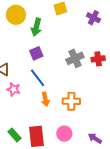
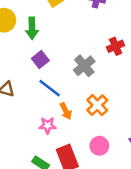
gray cross: (75, 58) -> (84, 66), moved
pink star: (13, 89) -> (48, 125), moved
orange cross: (71, 101) -> (97, 105), turned -30

